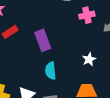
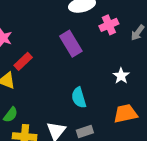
purple rectangle: (43, 40) -> (71, 44), moved

